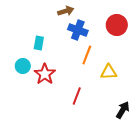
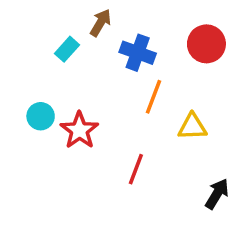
brown arrow: (66, 11) -> (101, 23), moved, turned -42
cyan rectangle: (39, 43) -> (67, 49), moved, turned 32

